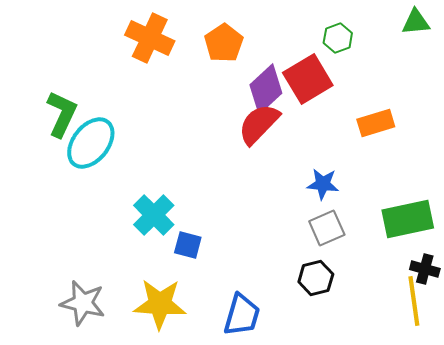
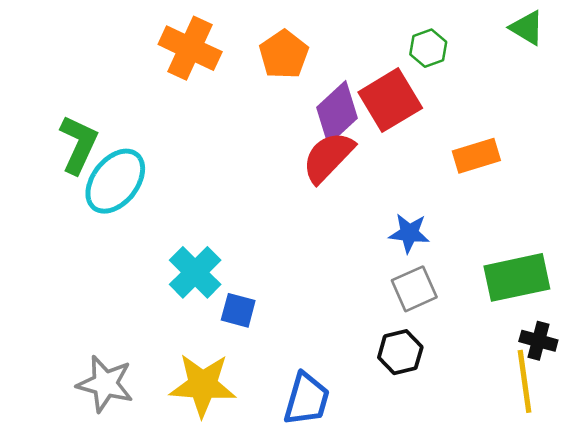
green triangle: (416, 22) -> (527, 28), turned 36

